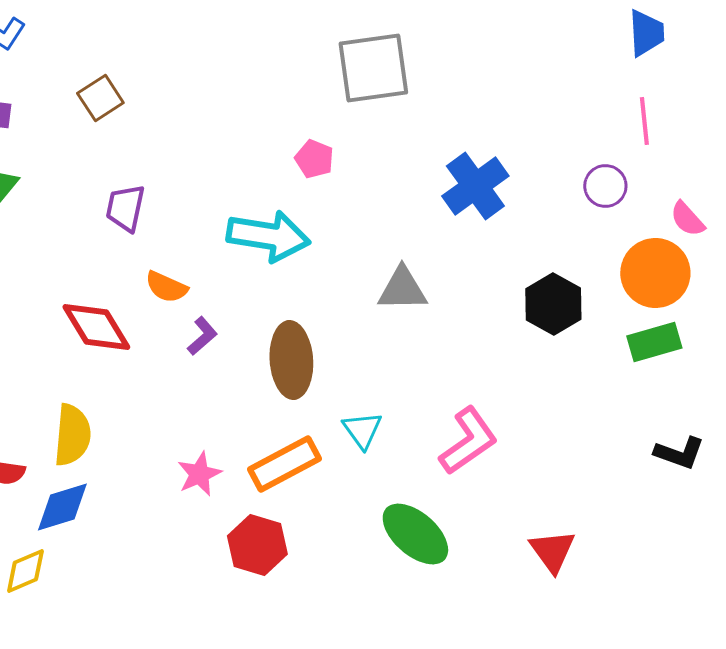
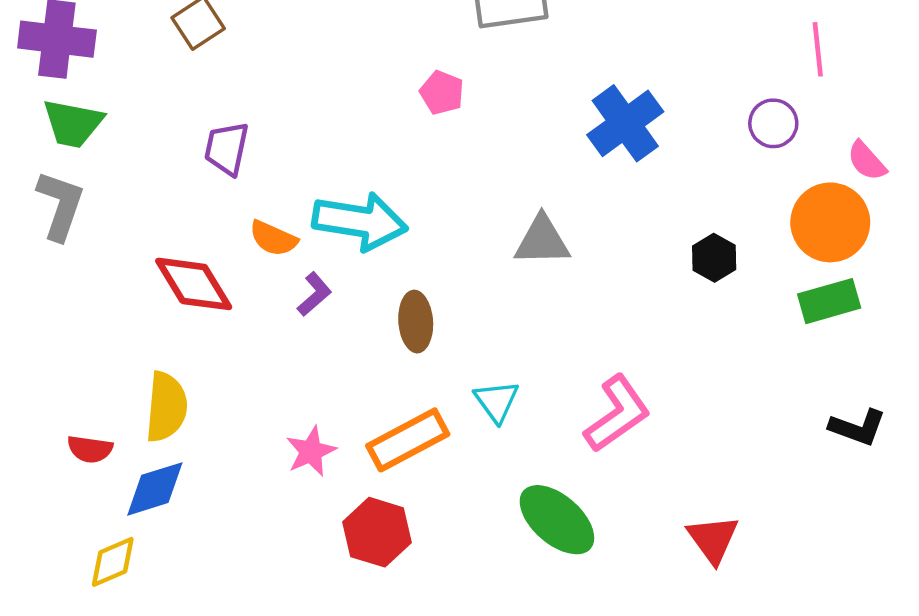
cyan arrow: (268, 236) -> (360, 221), moved
black hexagon: (553, 304) -> (714, 258), size x0.7
brown ellipse: (291, 360) -> (416, 322), size x0.7

